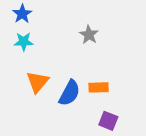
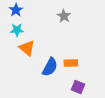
gray star: (89, 35) -> (64, 16), moved
orange triangle: (37, 82) -> (27, 48), moved, turned -30

